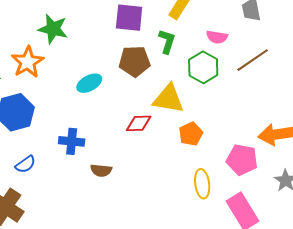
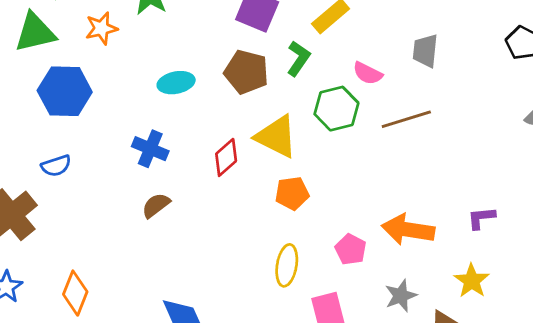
orange star: (27, 62) -> (101, 28), size x0.7
red diamond: (139, 123) -> (226, 157), turned -56
blue cross: (72, 141) -> (150, 149), moved
pink pentagon: (242, 160) -> (351, 249), size x0.7
brown semicircle: (101, 170) -> (156, 205), turned 120

